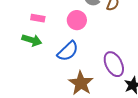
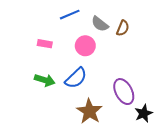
green arrow: (32, 40) -> (45, 80), moved

